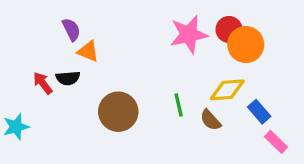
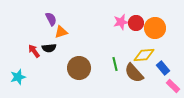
red circle: (229, 29) -> (136, 23), moved
pink star: (189, 34) -> (121, 22), size x0.7
orange triangle: (88, 51) -> (61, 32), turned -40
brown semicircle: (211, 120) -> (134, 73), size x1.5

